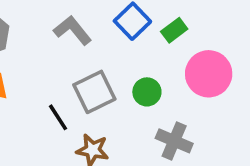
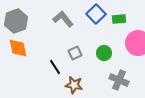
green rectangle: (174, 30) -> (119, 19), turned 32
gray square: (94, 92) -> (75, 53), size x0.6

